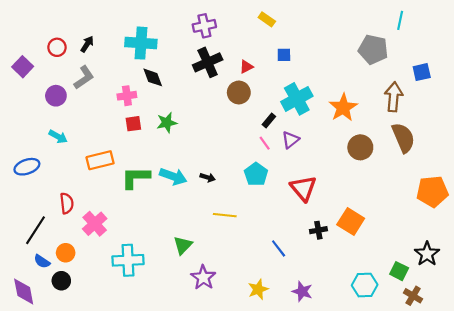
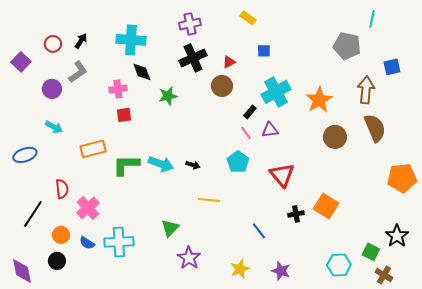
green star: (167, 123) -> (168, 96), moved
purple triangle: (290, 140) -> (270, 130), turned 30
blue semicircle: (42, 261) -> (87, 243), moved

